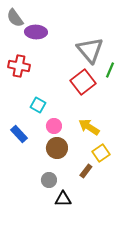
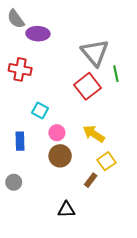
green line: (110, 70) -> (116, 74), turned -35
blue rectangle: (19, 134) -> (20, 141), turned 42
gray circle: (49, 180) -> (14, 182), moved

